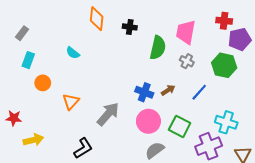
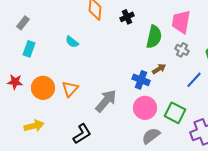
black cross: (130, 27) -> (127, 17), turned -32
orange circle: (43, 83) -> (43, 88), moved, size x1.5
brown arrow: (168, 90) -> (159, 69), moved
red star: (14, 118) -> (15, 82), moved

